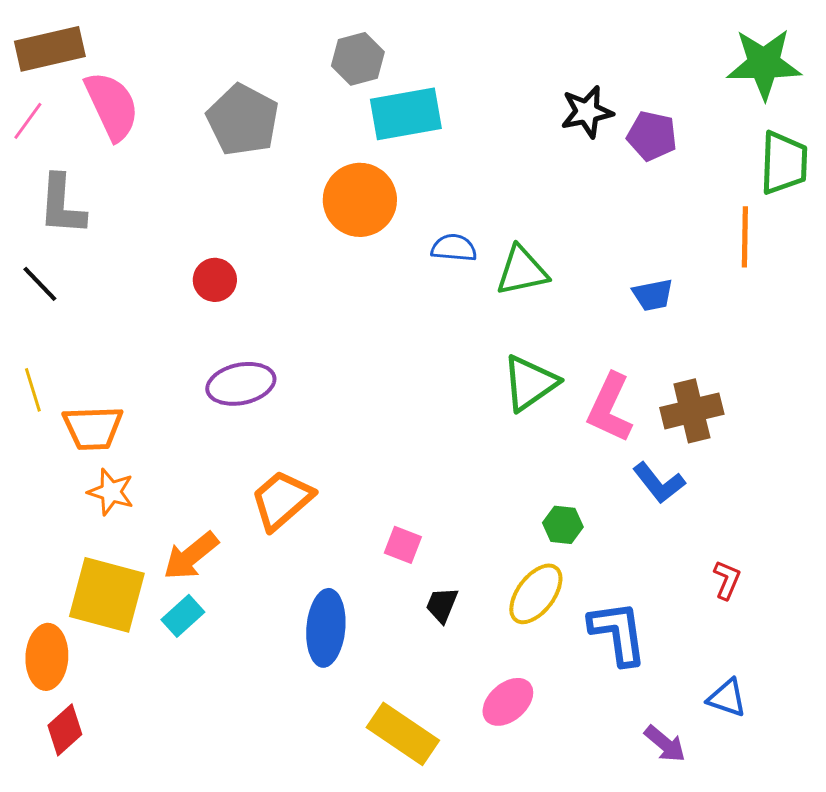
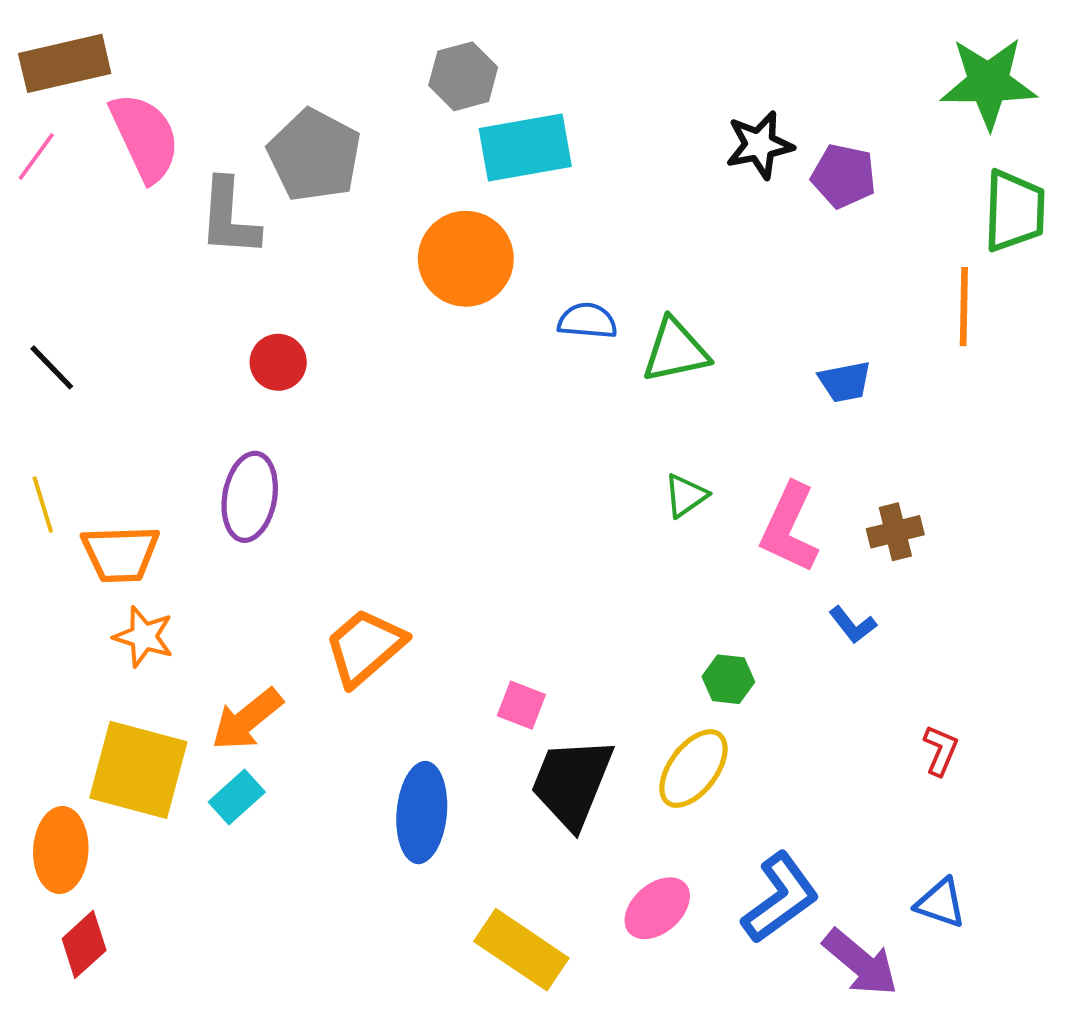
gray L-shape: (62, 205) -> (229, 217), moved
green triangle: (530, 383) -> (686, 496), size x0.6
purple ellipse: (241, 384) -> (250, 497), moved, turned -68
brown cross: (692, 411) -> (895, 532), size x0.7
blue L-shape: (659, 483) -> (853, 625), size x0.7
black trapezoid: (442, 605) -> (572, 783), size x2.0
blue L-shape: (618, 633) -> (780, 898), moved, turned 62
purple arrow: (665, 744) -> (860, 963), size x1.4

